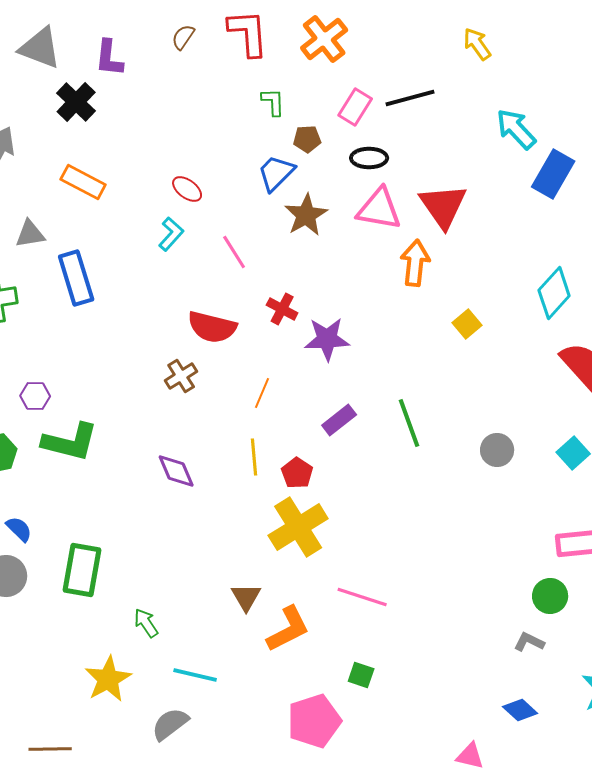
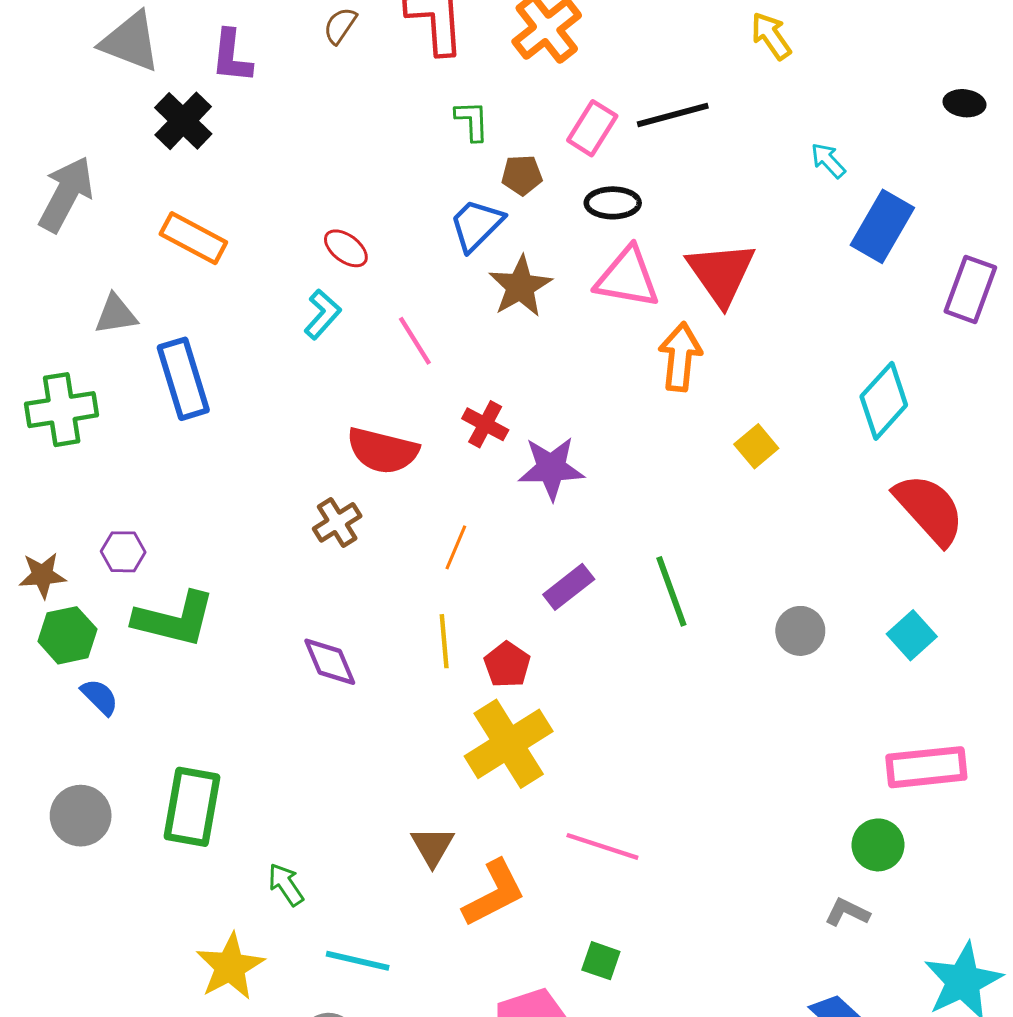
cyan arrow: (516, 129) -> (828, 160), size x0.6
blue semicircle: (19, 529) -> (100, 697), moved

